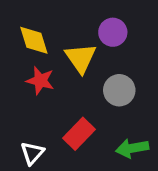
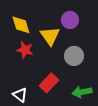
white triangle: (32, 153) -> (20, 95), turned -35

